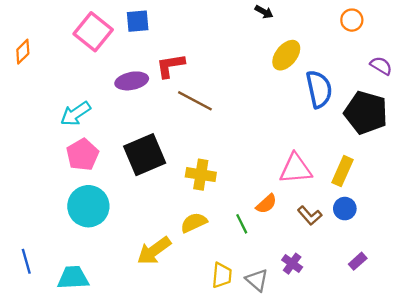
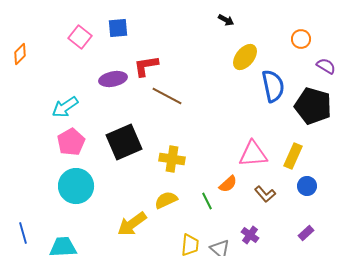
orange circle: (352, 20) -> (301, 39), moved
pink square: (93, 32) -> (80, 37), size x0.7
blue circle: (345, 209) -> (307, 186), moved

